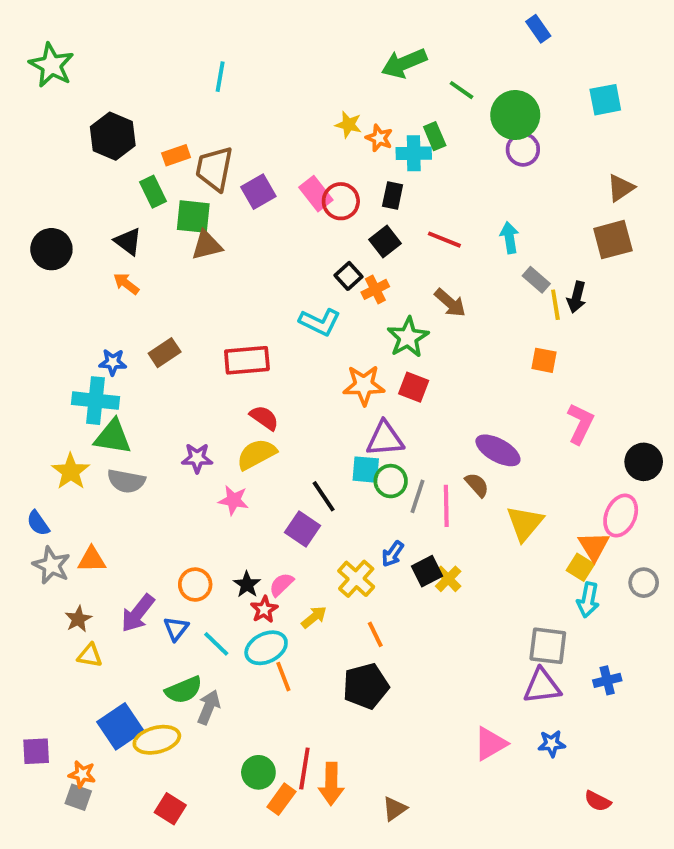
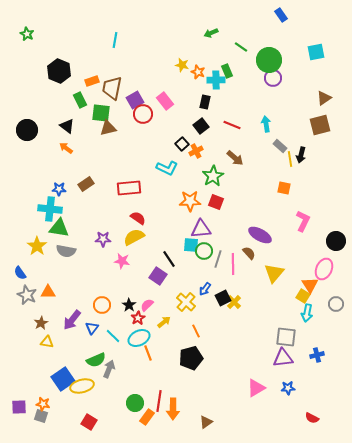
green arrow: (404, 63) -> (211, 33), size x0.6
green star: (51, 65) -> (27, 34), size x0.6
red circle: (341, 201) -> (143, 114), moved
purple square: (36, 751) -> (19, 407), moved

